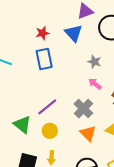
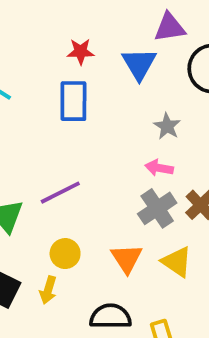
pink arrow: (95, 84) -> (159, 168), turned -40
gray cross: (83, 109) -> (157, 208), moved
yellow circle: (50, 131) -> (65, 254), moved

